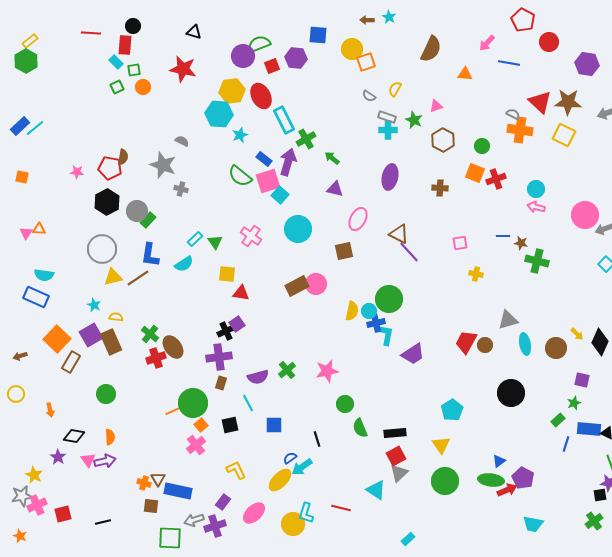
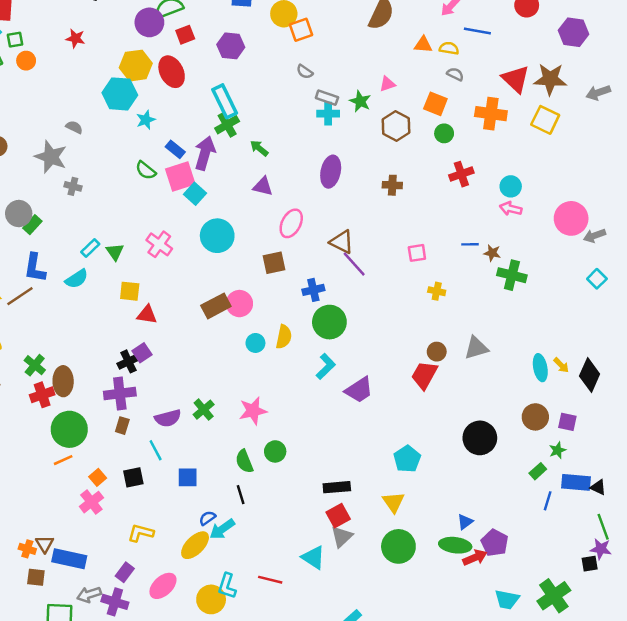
purple hexagon: (296, 58) -> (231, 46), moved
red star: (183, 69) -> (75, 38), size x0.6
yellow semicircle: (395, 89) -> (449, 48), moved, turned 70
gray semicircle: (513, 114) -> (455, 74), moved
cyan rectangle: (284, 120) -> (225, 101), moved
orange square: (475, 173) -> (435, 104), moved
green semicircle: (240, 176) -> (146, 170), size x0.7
cyan circle: (369, 311) -> (255, 343), moved
blue cross: (376, 323) -> (313, 290), moved
cyan L-shape: (386, 335) -> (326, 366), turned 35
cyan ellipse: (525, 344) -> (540, 368), moved
brown circle: (485, 345) -> (437, 352), moved
brown ellipse: (173, 347) -> (63, 381), turned 35
brown circle: (556, 348) -> (535, 417), moved
green circle: (193, 403) -> (69, 429), moved
green semicircle: (360, 428) -> (244, 461), moved
yellow L-shape: (236, 470) -> (141, 533), turned -50
green cross: (594, 521) -> (554, 596), moved, size x1.5
purple cross: (215, 526) -> (115, 602), turned 35

